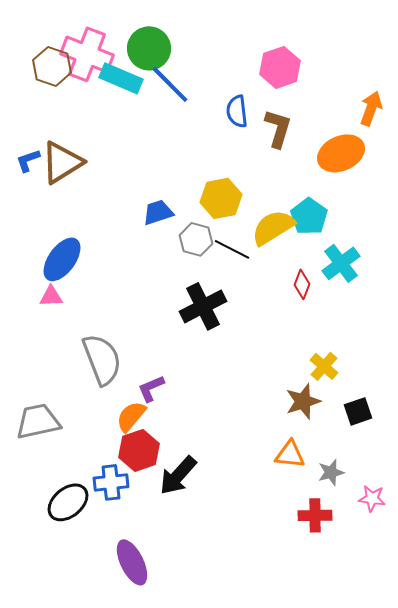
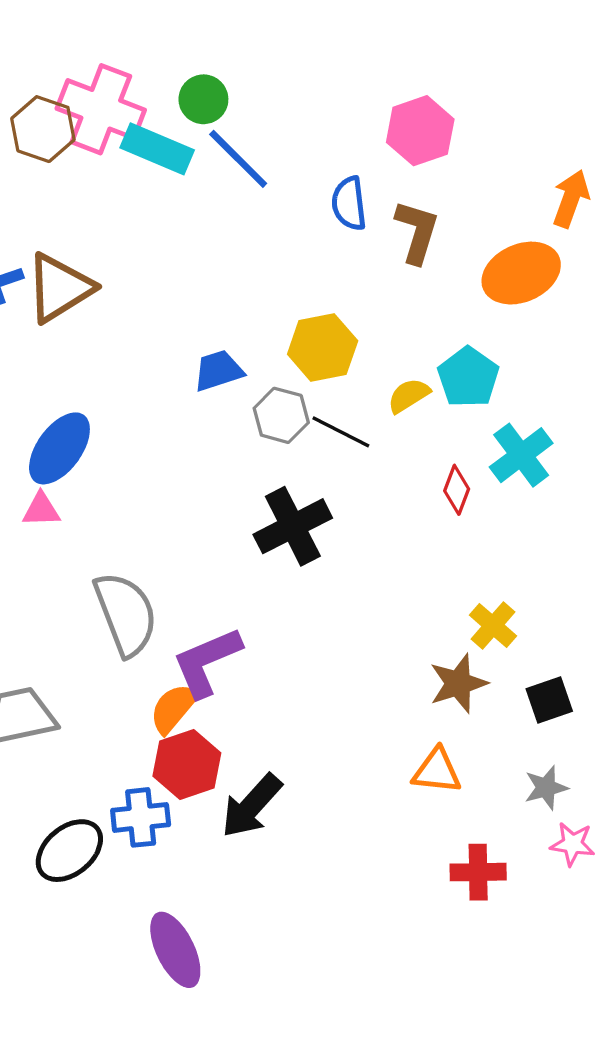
green circle: (149, 48) -> (203, 99), size x0.7
yellow semicircle: (273, 227) -> (409, 395), size x0.6
purple L-shape: (151, 388) -> (207, 662), size x1.6
gray star: (331, 472) -> (546, 788), moved

